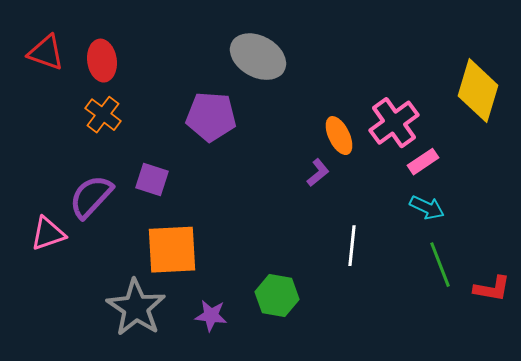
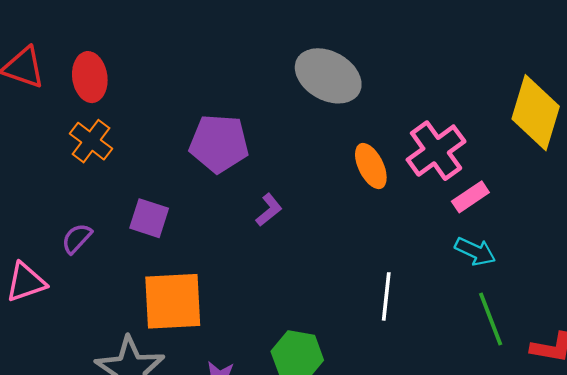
gray ellipse: (258, 57) -> (328, 76), moved
purple L-shape: (318, 173) -> (269, 210), moved
purple semicircle: (91, 197) -> (77, 238), size x0.6

